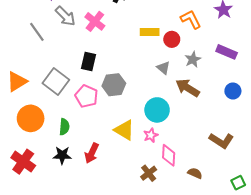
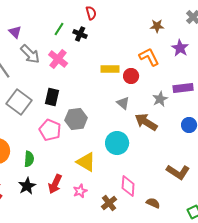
purple rectangle: (227, 52) -> (183, 88), turned -30
gray star: (193, 59) -> (160, 99), moved
gray square: (56, 82) -> (19, 102), moved
pink star: (151, 135) -> (80, 191), moved
black star: (62, 155) -> (27, 186), turned -30

